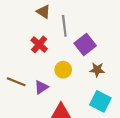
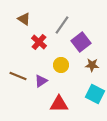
brown triangle: (43, 12) -> (24, 19), moved
gray line: (64, 26) -> (62, 25), turned 42

